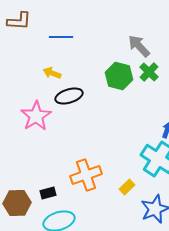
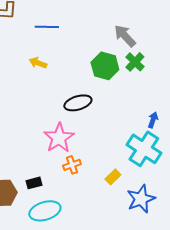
black ellipse: (69, 96) -> (78, 103), moved
pink star: (36, 116) -> (59, 138), moved
orange cross: (86, 175) -> (72, 165), size x0.6

